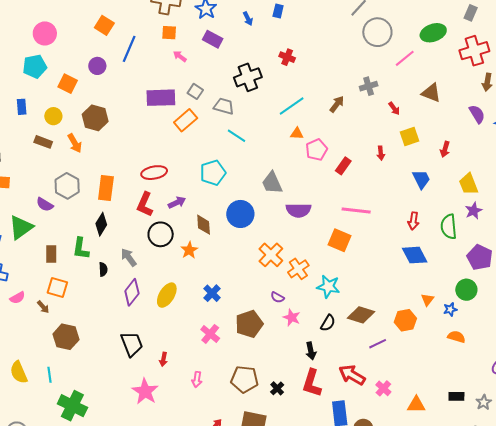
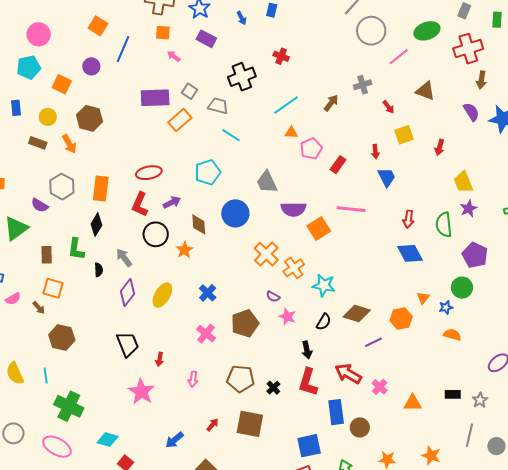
blue trapezoid: (421, 179) -> (387, 177), moved
orange square: (339, 240) -> (319, 228), moved, turned 35

